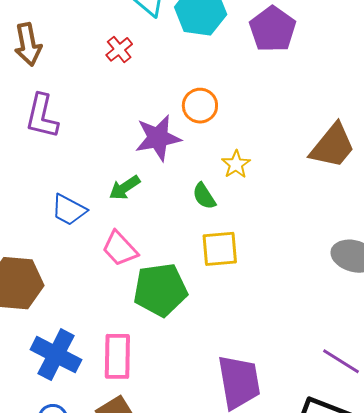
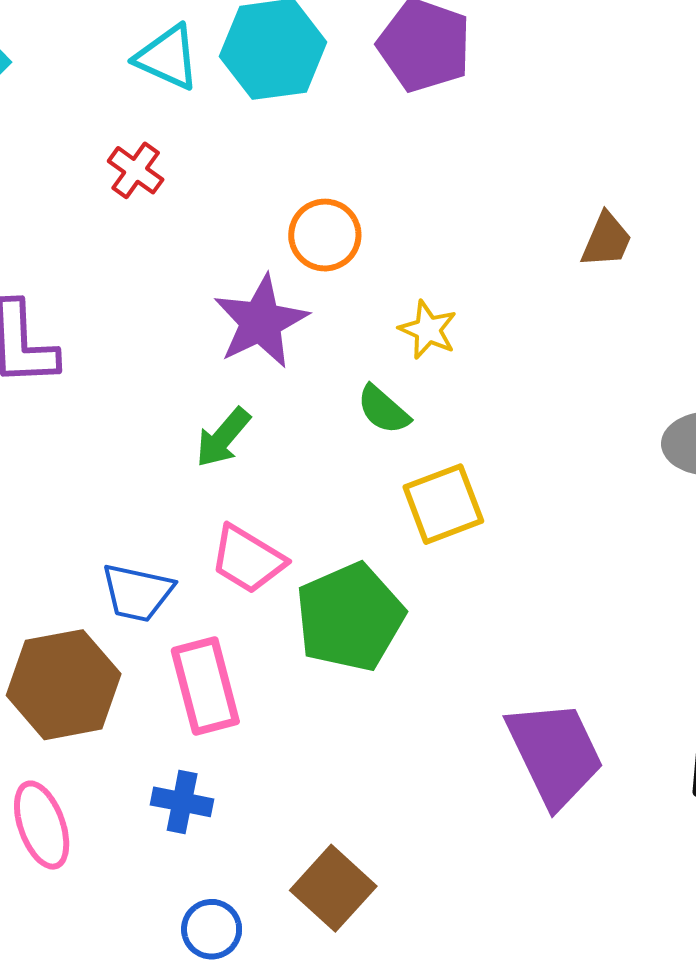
brown trapezoid: (333, 146) -> (607, 240), size x0.6
blue trapezoid: (69, 210) -> (137, 593), moved
blue cross: (56, 355) -> (182, 802), size x0.6
pink rectangle: (117, 356) -> (205, 686), moved

